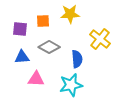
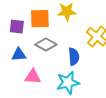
orange square: (43, 21) -> (40, 19), size x1.5

